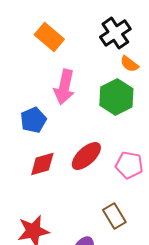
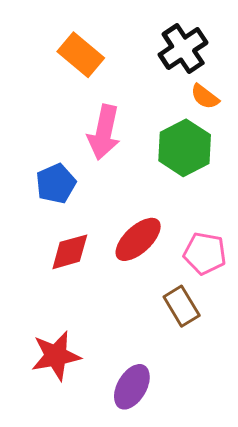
brown rectangle: (114, 216) -> (182, 306), moved

